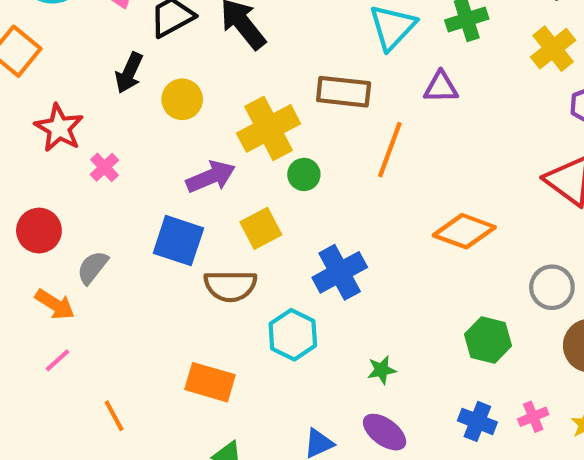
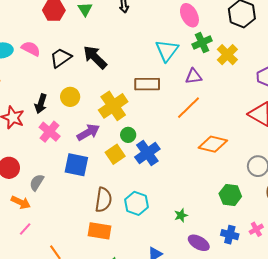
yellow cross: (553, 49) -> (227, 55), moved
black arrow: (129, 73) -> (41, 104), moved
orange line: (390, 150) -> (189, 108), moved, turned 32
pink cross: (104, 167) -> (50, 132), moved, size x1.5
green circle: (304, 174) -> (128, 135), moved
blue cross: (340, 272) -> (147, 153), moved
brown semicircle: (230, 286) -> (103, 200), moved, turned -75
purple ellipse: (385, 432) -> (199, 243), moved

